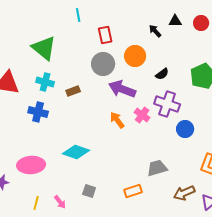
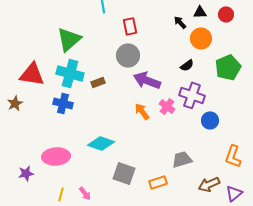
green triangle: (44, 48) -> (69, 39), turned 40
orange circle: (135, 56) -> (201, 38), moved
cyan cross: (45, 82) -> (70, 73), size x1.5
gray square: (89, 191) -> (124, 173), moved, size x1.6

